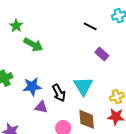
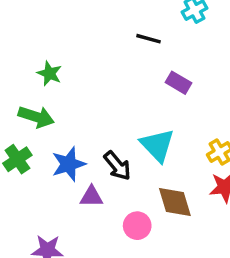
green star: (16, 26) -> (49, 73), moved
green arrow: (33, 45) -> (36, 117), moved

